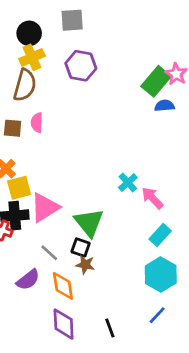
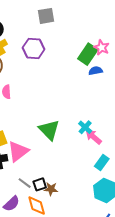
gray square: (72, 20) -> (46, 16), moved
cyan cross: (128, 183) -> (85, 127), moved
green triangle: (89, 223) -> (49, 130), moved
black square: (81, 247) -> (40, 184), moved, turned -32

